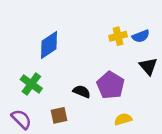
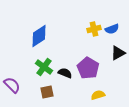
black triangle: (148, 66) -> (118, 53), turned 42
green cross: (31, 84) -> (44, 67), moved
purple semicircle: (21, 119) -> (12, 85), moved

